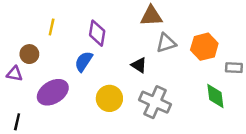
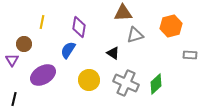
orange hexagon: (204, 47) -> (171, 26), moved
purple triangle: (15, 74) -> (12, 60), turned 48
green diamond: (215, 96) -> (156, 84), moved, turned 55

